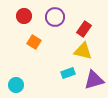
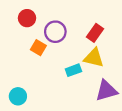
purple circle: (55, 17) -> (55, 32), moved
cyan rectangle: (68, 73) -> (73, 70), moved

